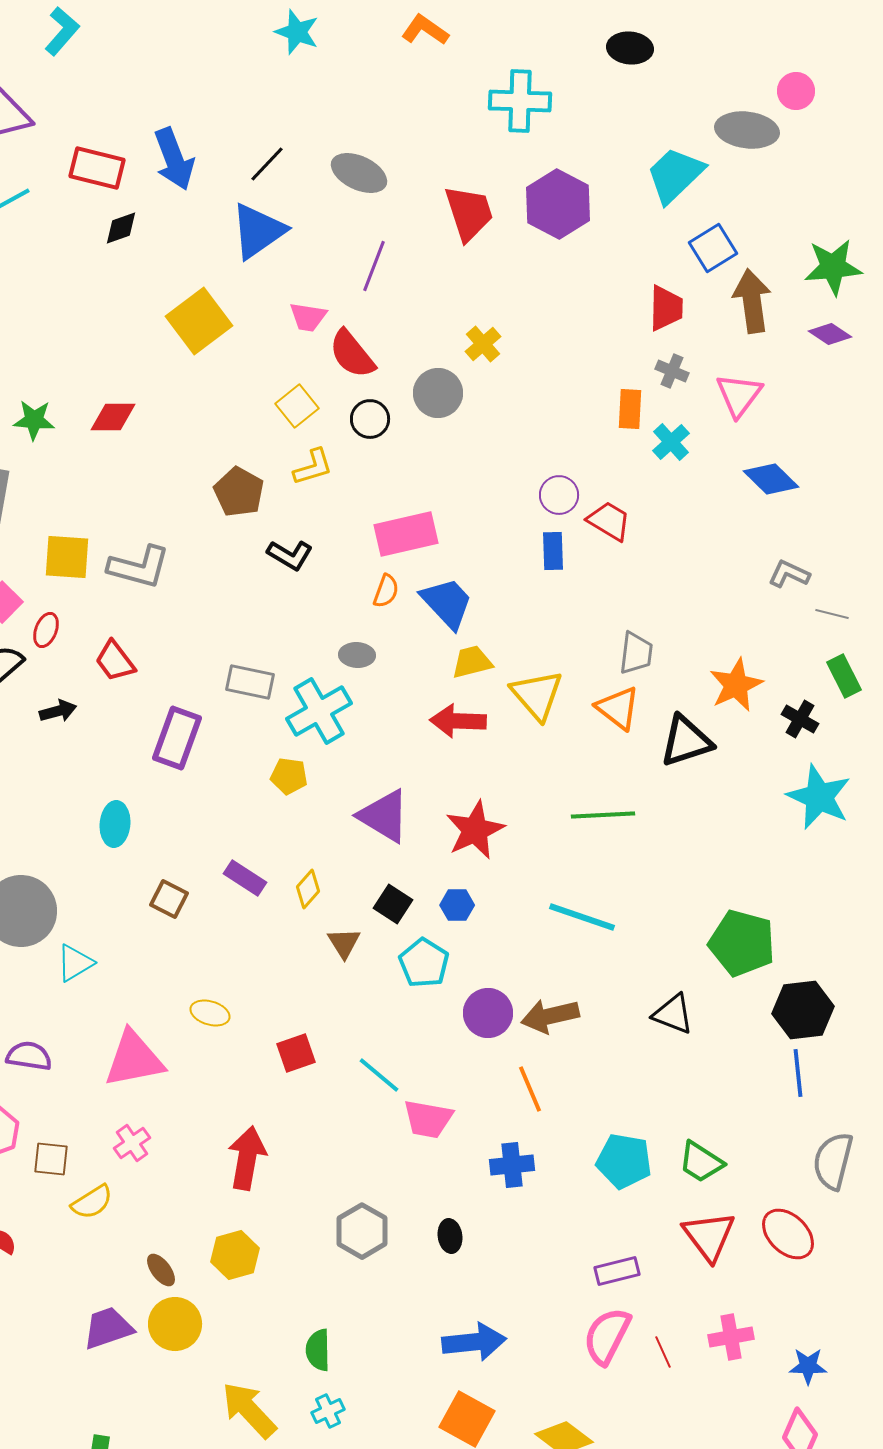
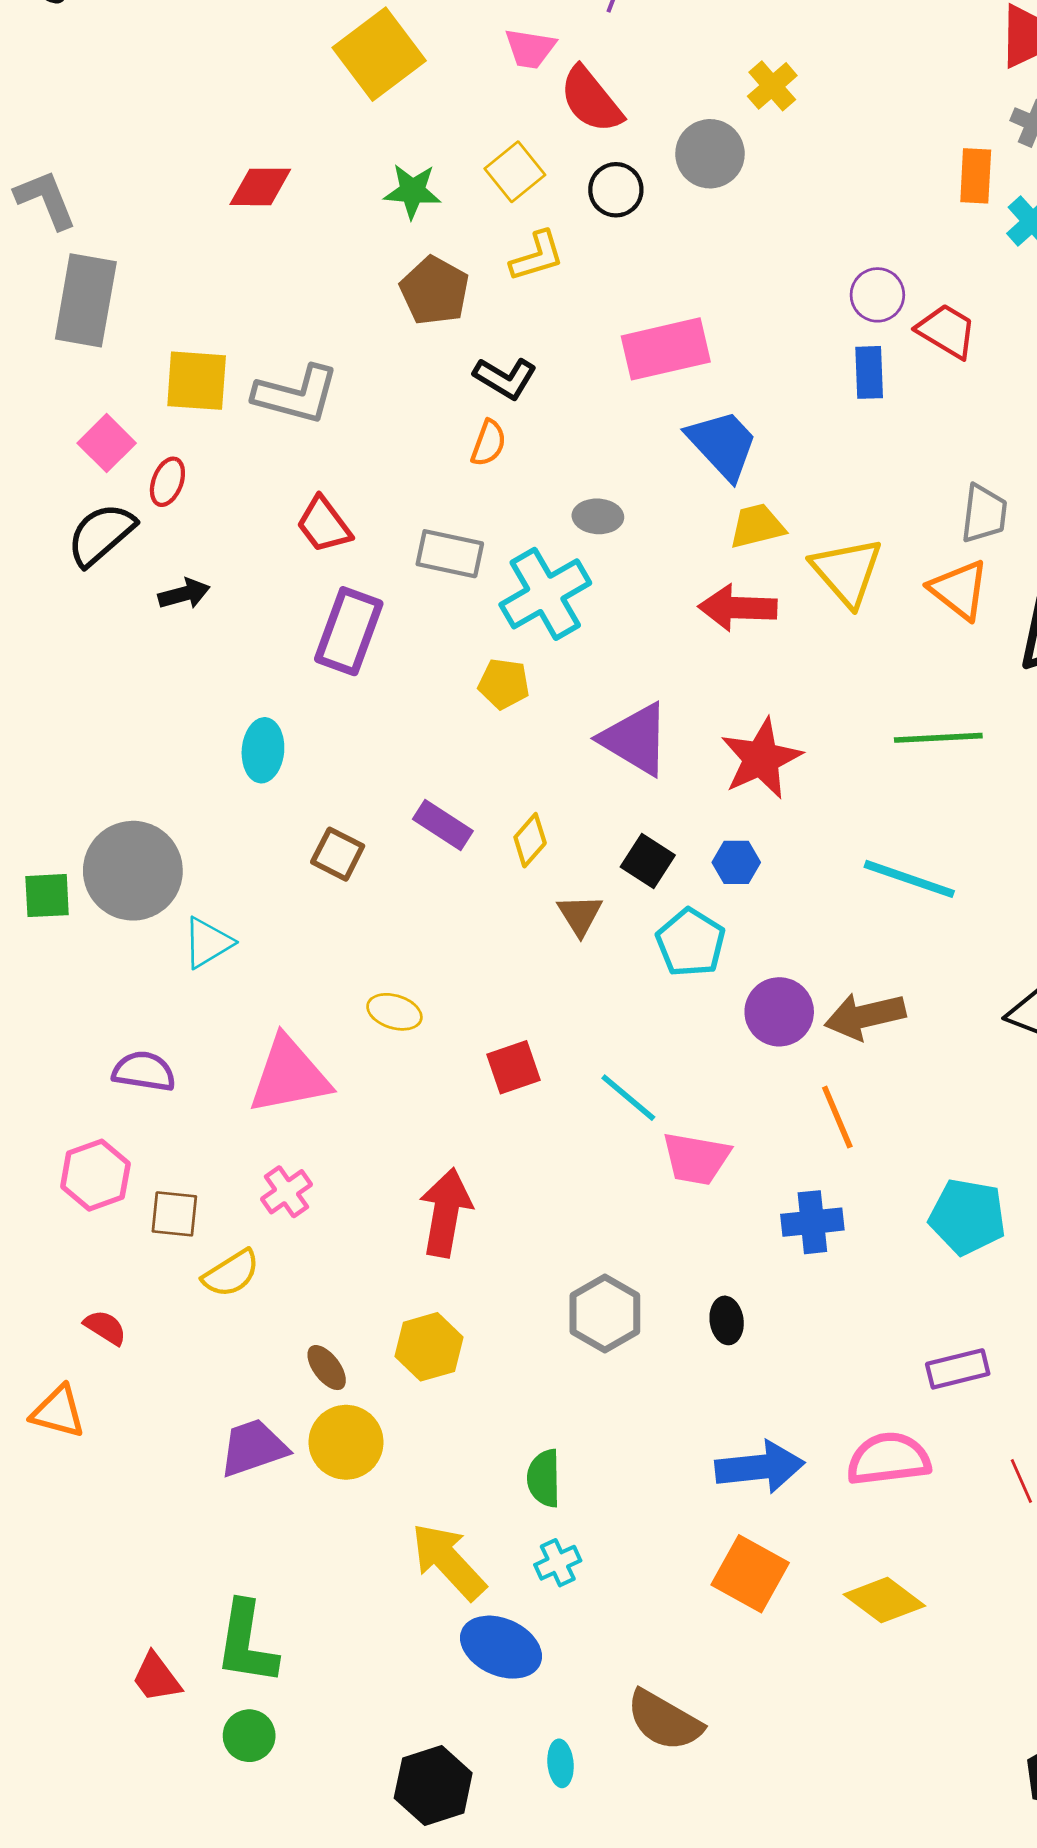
green star: (34, 420) -> (412, 191), moved
orange semicircle: (386, 591) -> (489, 443), moved
red trapezoid: (115, 661) -> (324, 525), moved
pink semicircle: (607, 1336) -> (889, 1459), moved, turned 56

